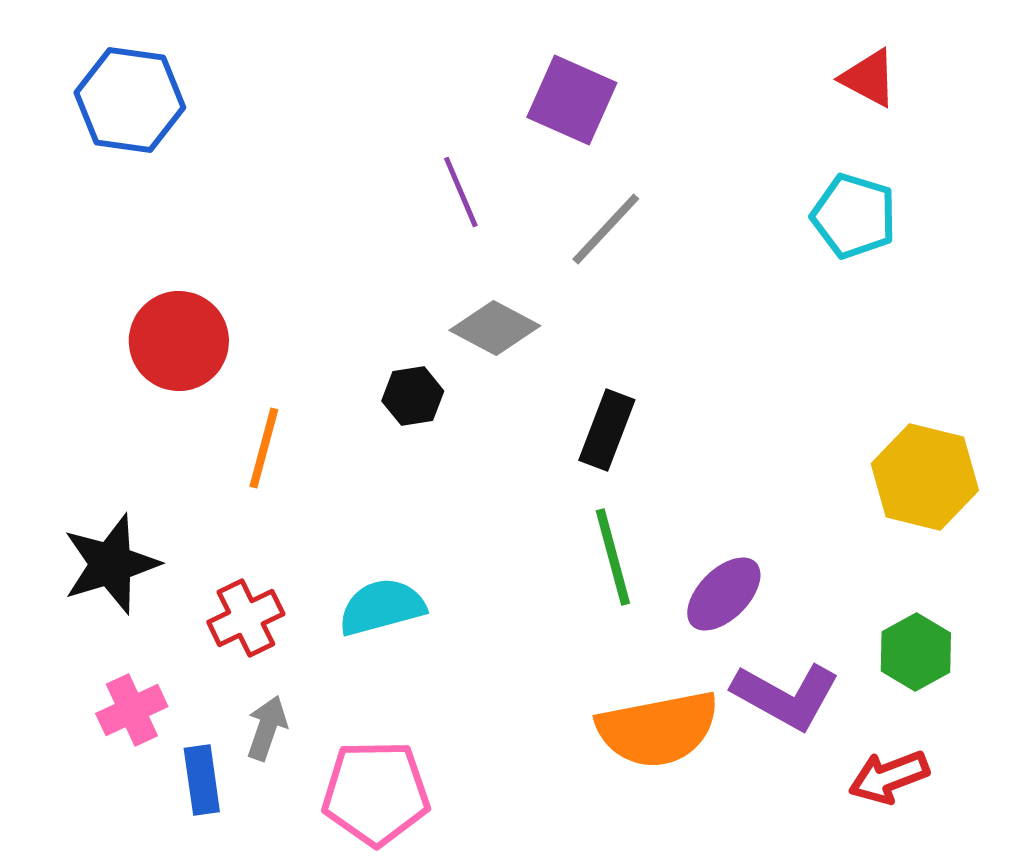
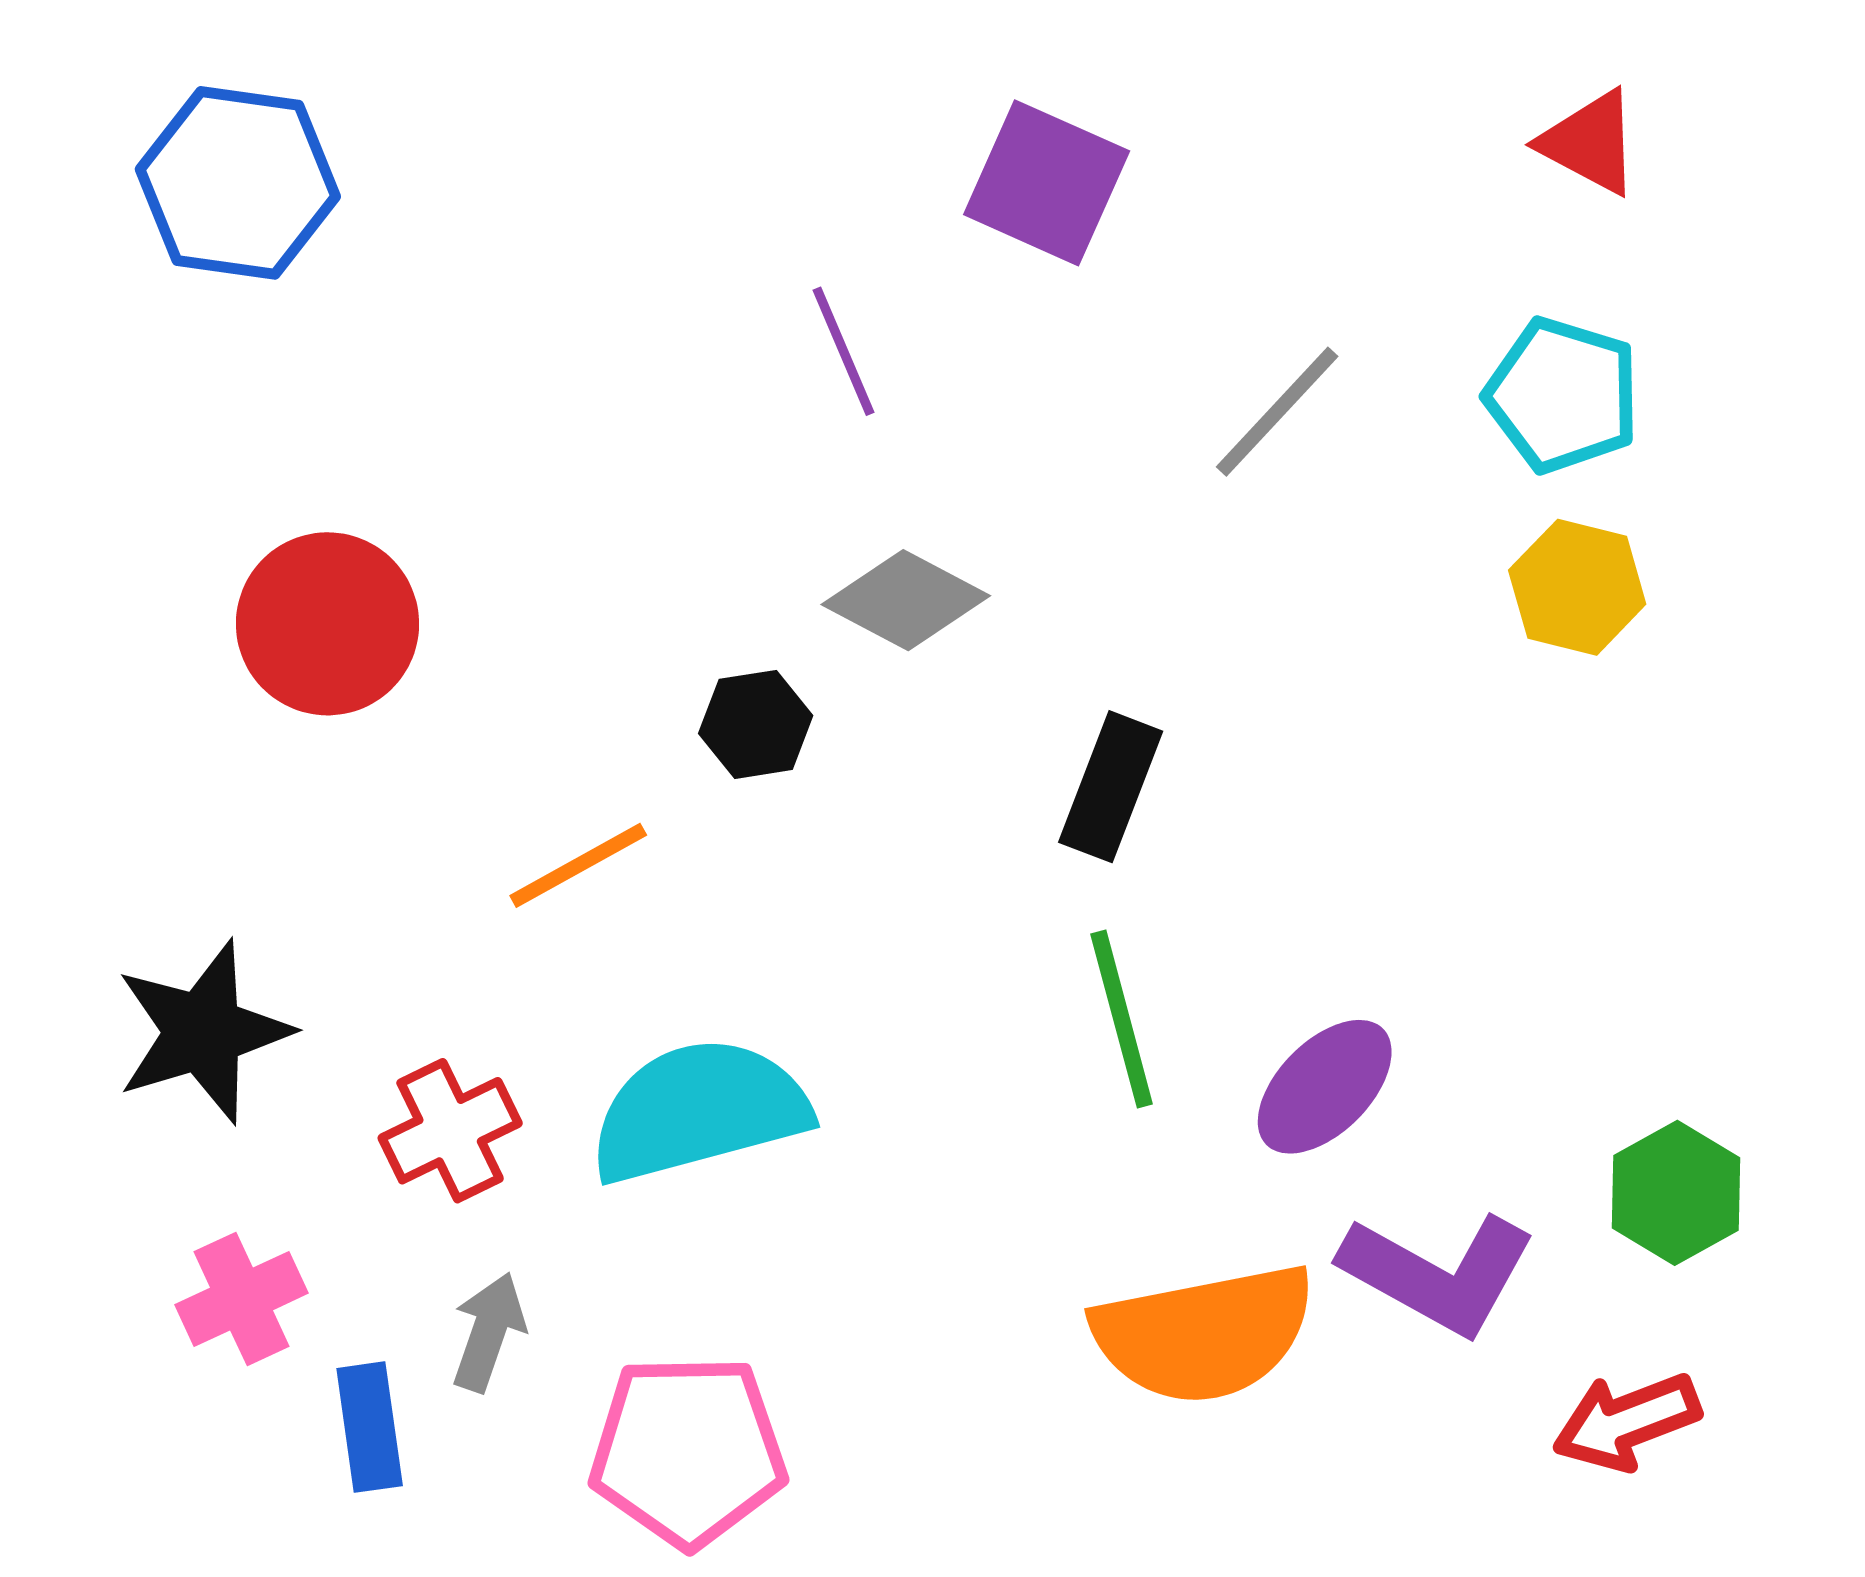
gray line: (606, 229) -> (1277, 412), moved
orange line: (264, 448) -> (578, 865), moved, turned 46
yellow hexagon: (925, 477) -> (1577, 587), moved, size x0.7
cyan semicircle: (382, 607) -> (699, 1111), size x1.4

